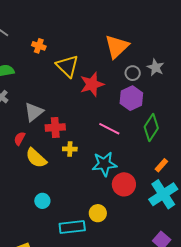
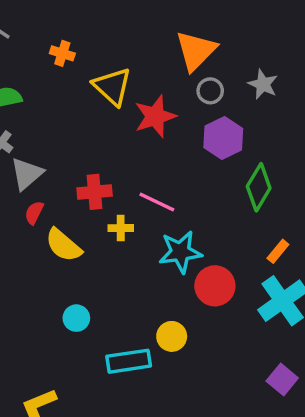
gray circle: (133, 73) -> (210, 91), moved
gray triangle: (34, 112) -> (27, 174), moved
pink line: (109, 129) -> (157, 202), moved

